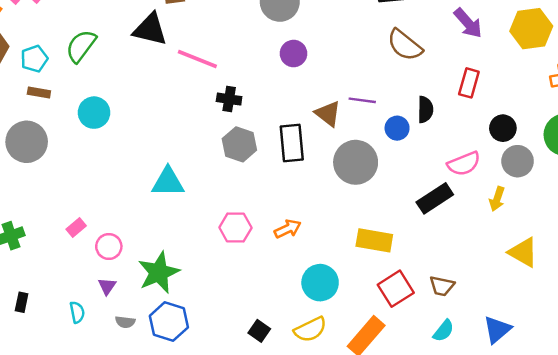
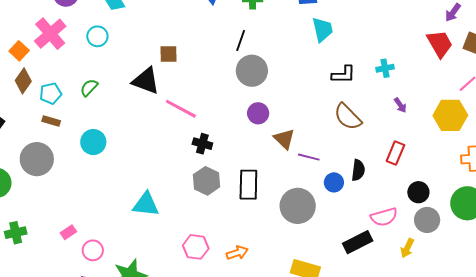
purple arrow: (468, 23) -> (400, 105), size x0.6
green semicircle: (81, 46) -> (89, 88), size x0.7
brown triangle: (328, 114) -> (284, 139), moved

